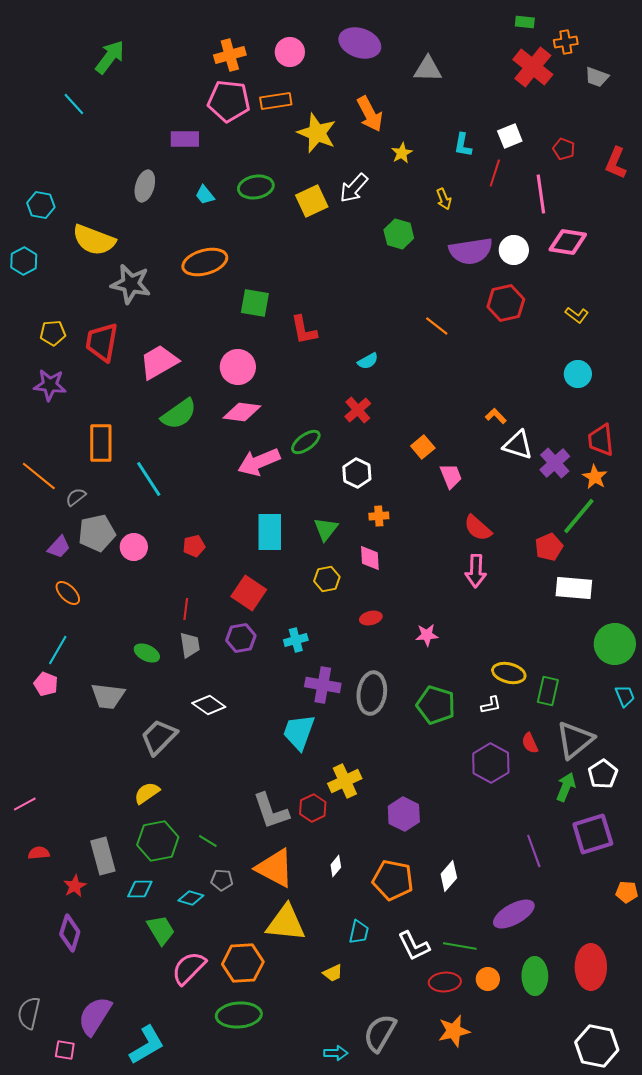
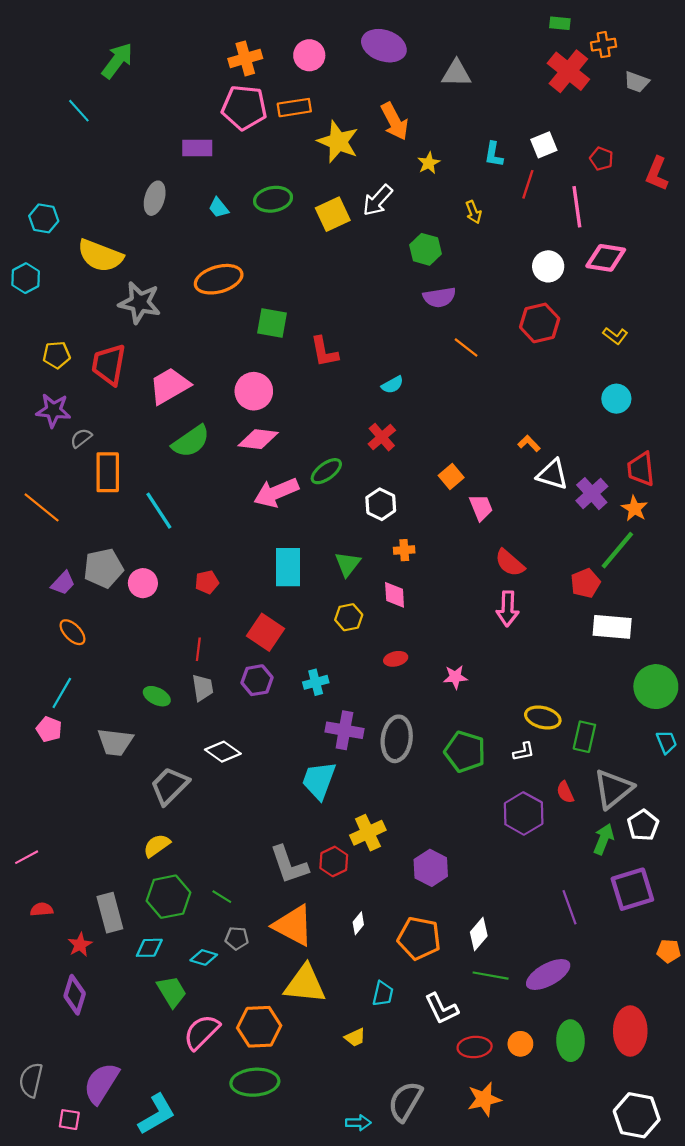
purple semicircle: (471, 251) -> (439, 297), moved, size x0.7
gray semicircle: (76, 497) -> (81, 438), moved
green line: (460, 946) -> (491, 976), moved

